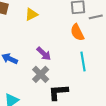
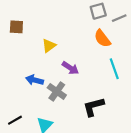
yellow triangle: (31, 14) -> (49, 46), moved
gray cross: (41, 74) -> (57, 91), moved

